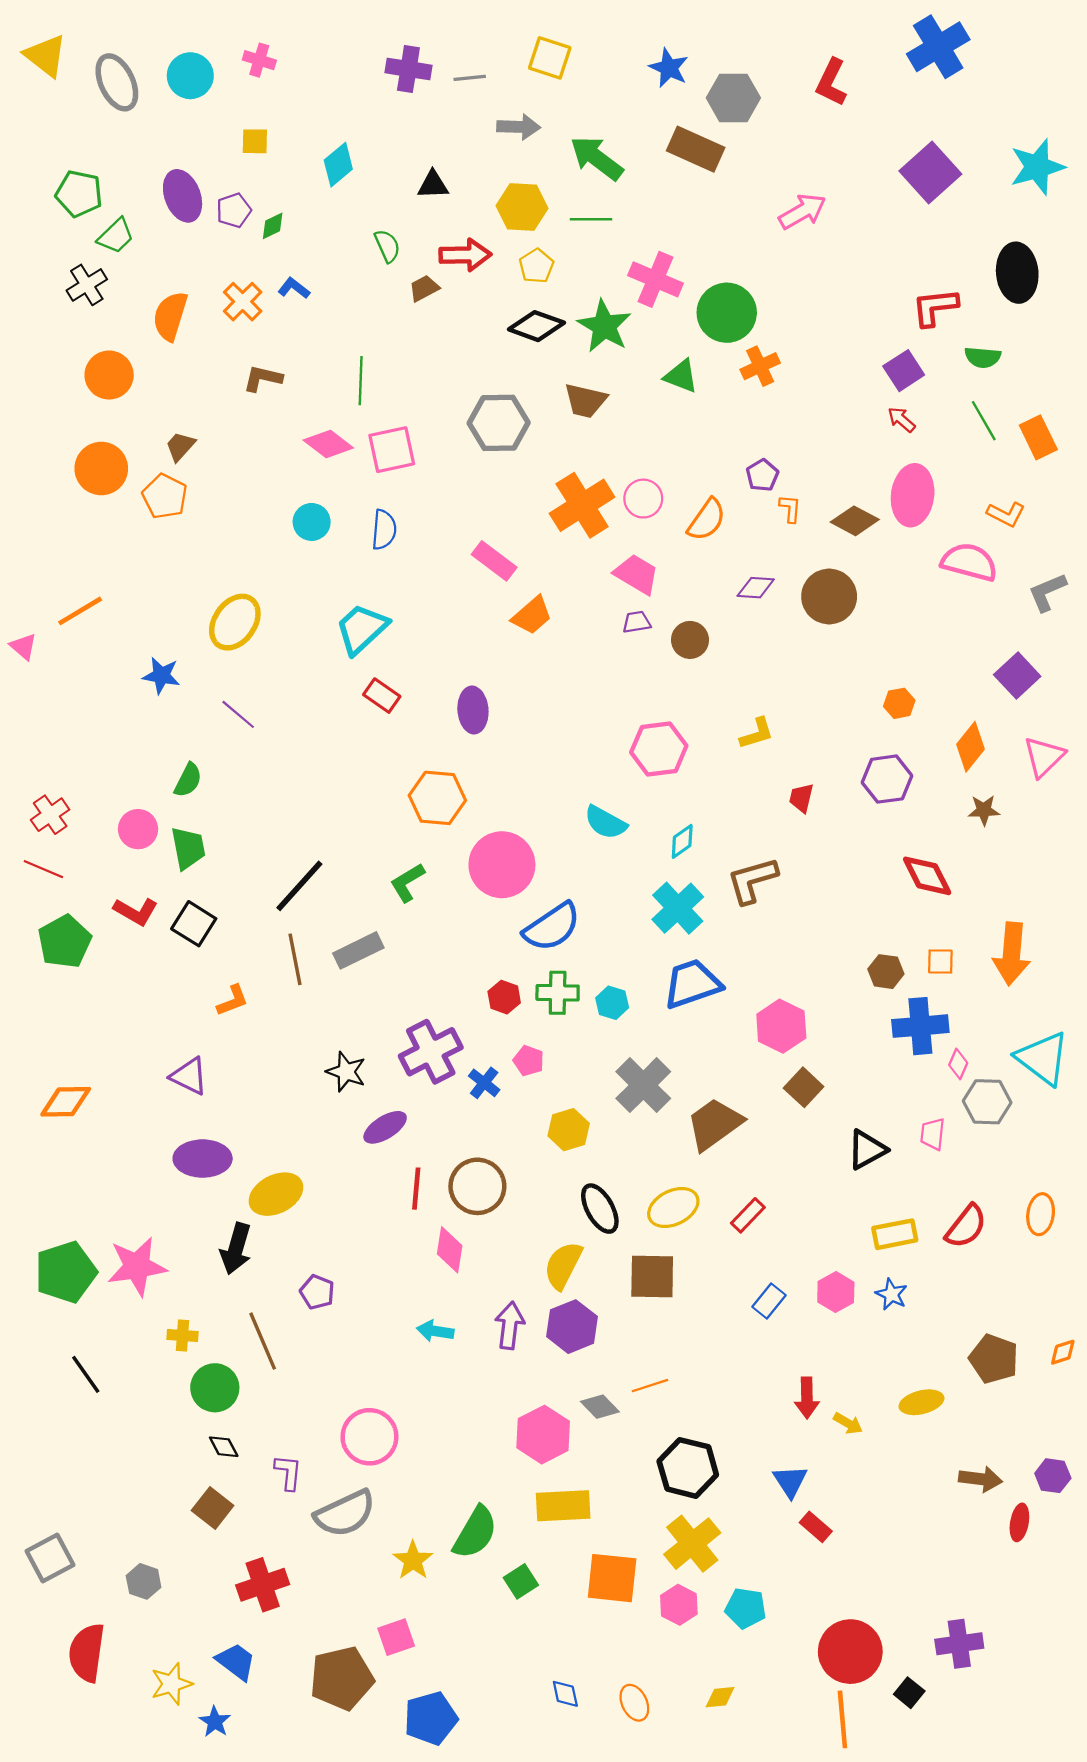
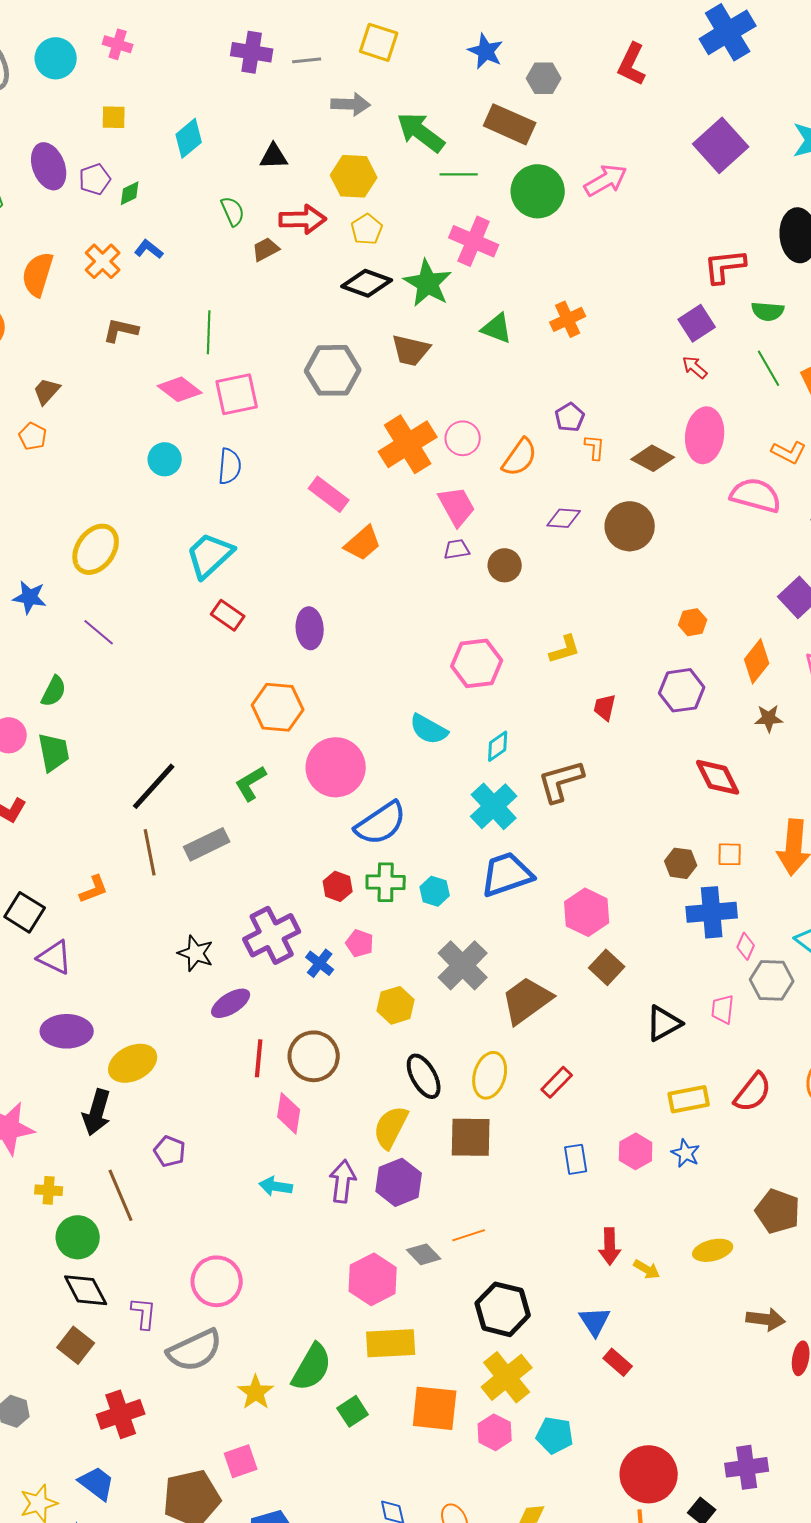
gray hexagon: (733, 98) -> (544, 78), size x0.7
green line: (591, 219) -> (459, 174), moved
green circle: (727, 313) -> (538, 191), moved
orange pentagon: (165, 496) -> (33, 436), size x0.7
pink trapezoid: (637, 574) -> (457, 506), turned 30
black square: (194, 924) -> (25, 912), moved
yellow ellipse: (673, 1207) -> (490, 1075), turned -48
blue rectangle: (769, 1301) -> (576, 1159), turned -48
black diamond: (224, 1447) -> (86, 1290), size x1.6

